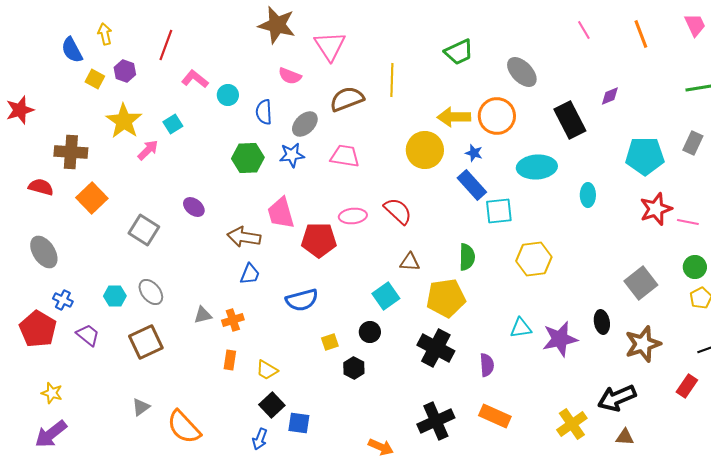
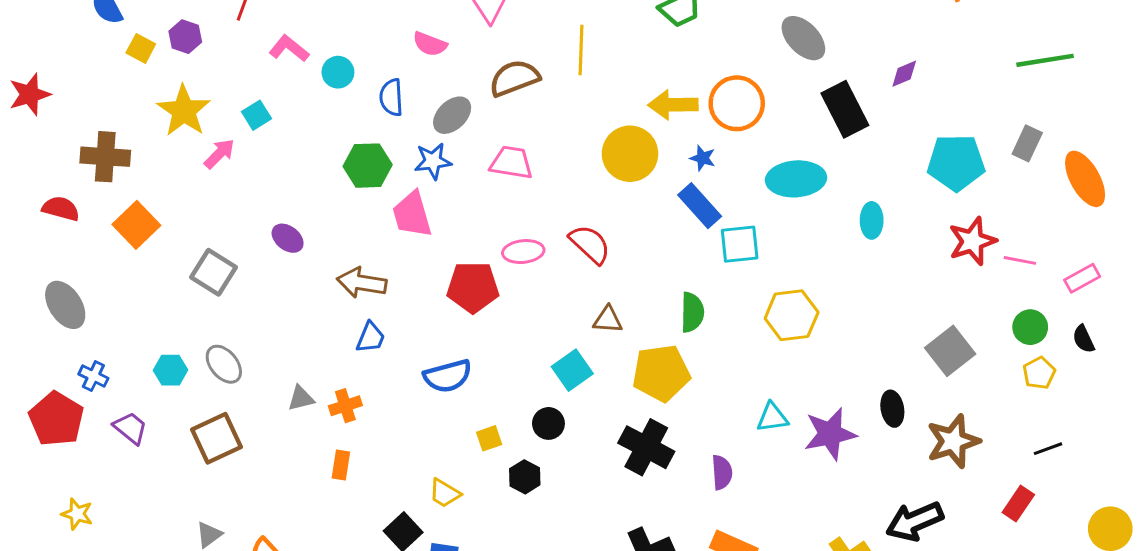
gray ellipse: (522, 72) -> (803, 38), moved
pink trapezoid: (281, 213) -> (412, 214), moved
yellow trapezoid: (267, 370) -> (445, 493), moved

